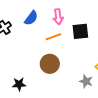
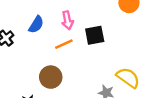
brown circle: (50, 64) -> (51, 77), moved

